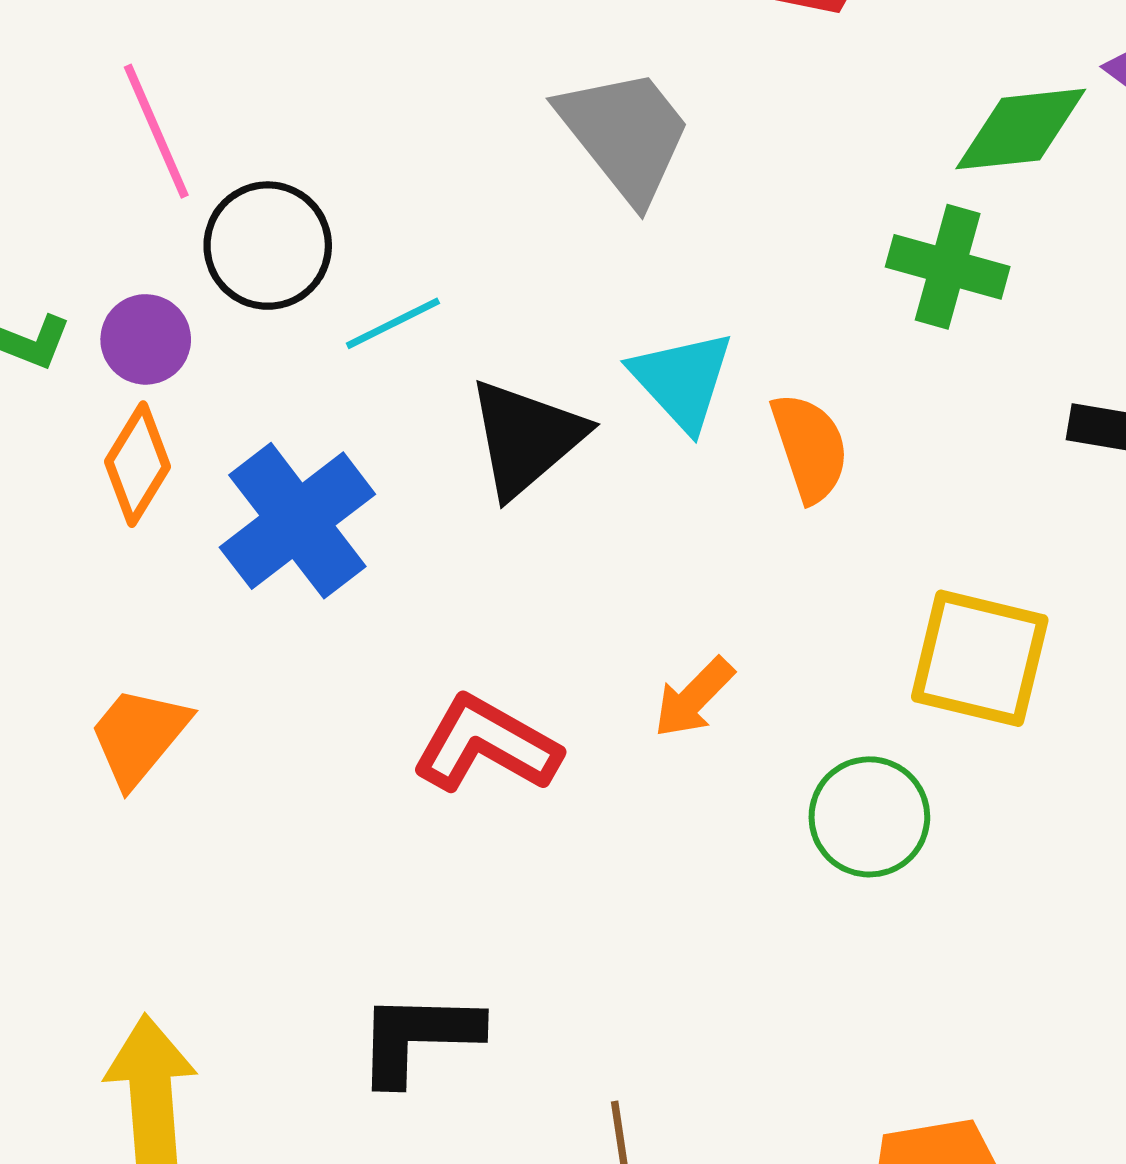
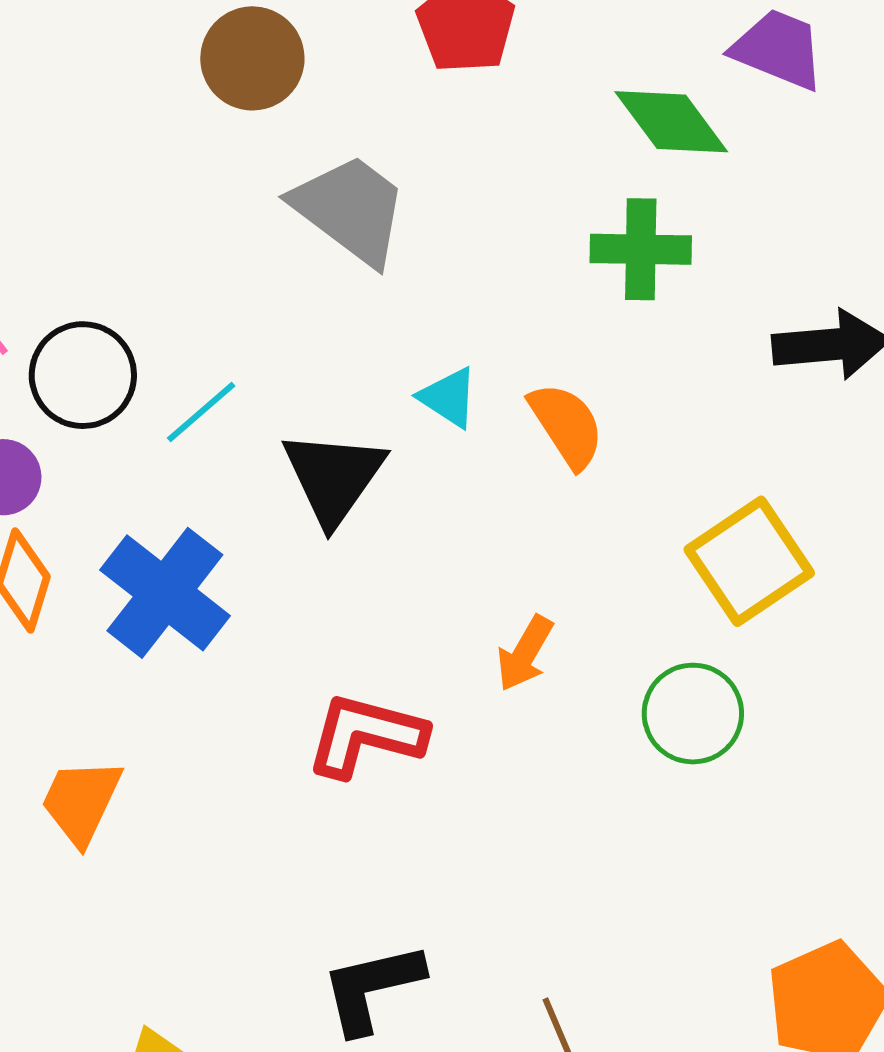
green diamond: (1021, 129) -> (671, 122), turned 74
cyan triangle: (682, 380) -> (449, 397), size x0.7
yellow square: (980, 658) -> (749, 561), turned -33

